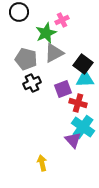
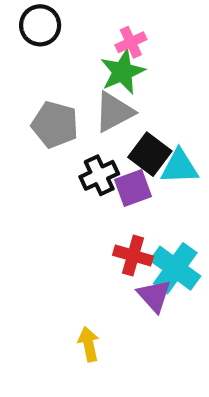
green star: (46, 33) -> (122, 72), moved
black square: (83, 64) -> (150, 154), moved
black cross: (32, 83) -> (99, 175), moved
red cross: (78, 103) -> (133, 256), moved

